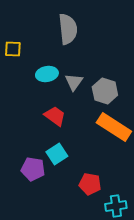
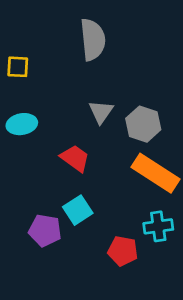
cyan ellipse: (47, 74) -> (22, 124), moved
cyan cross: (116, 206) -> (158, 226), moved

